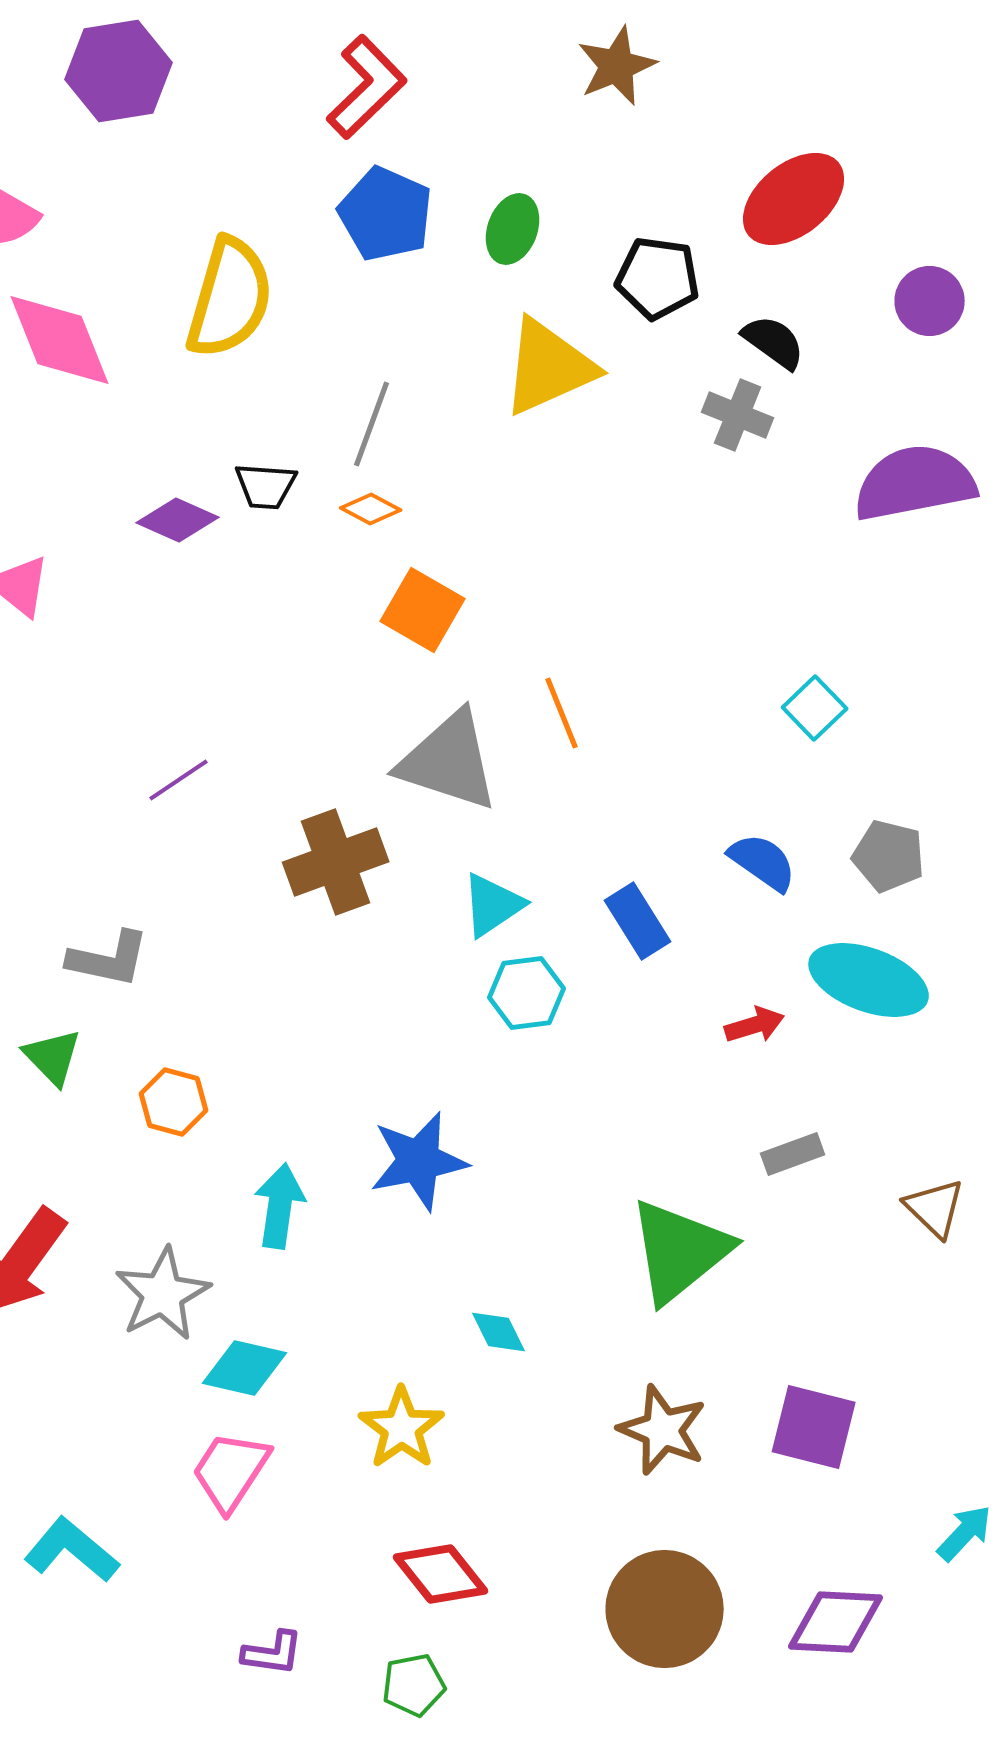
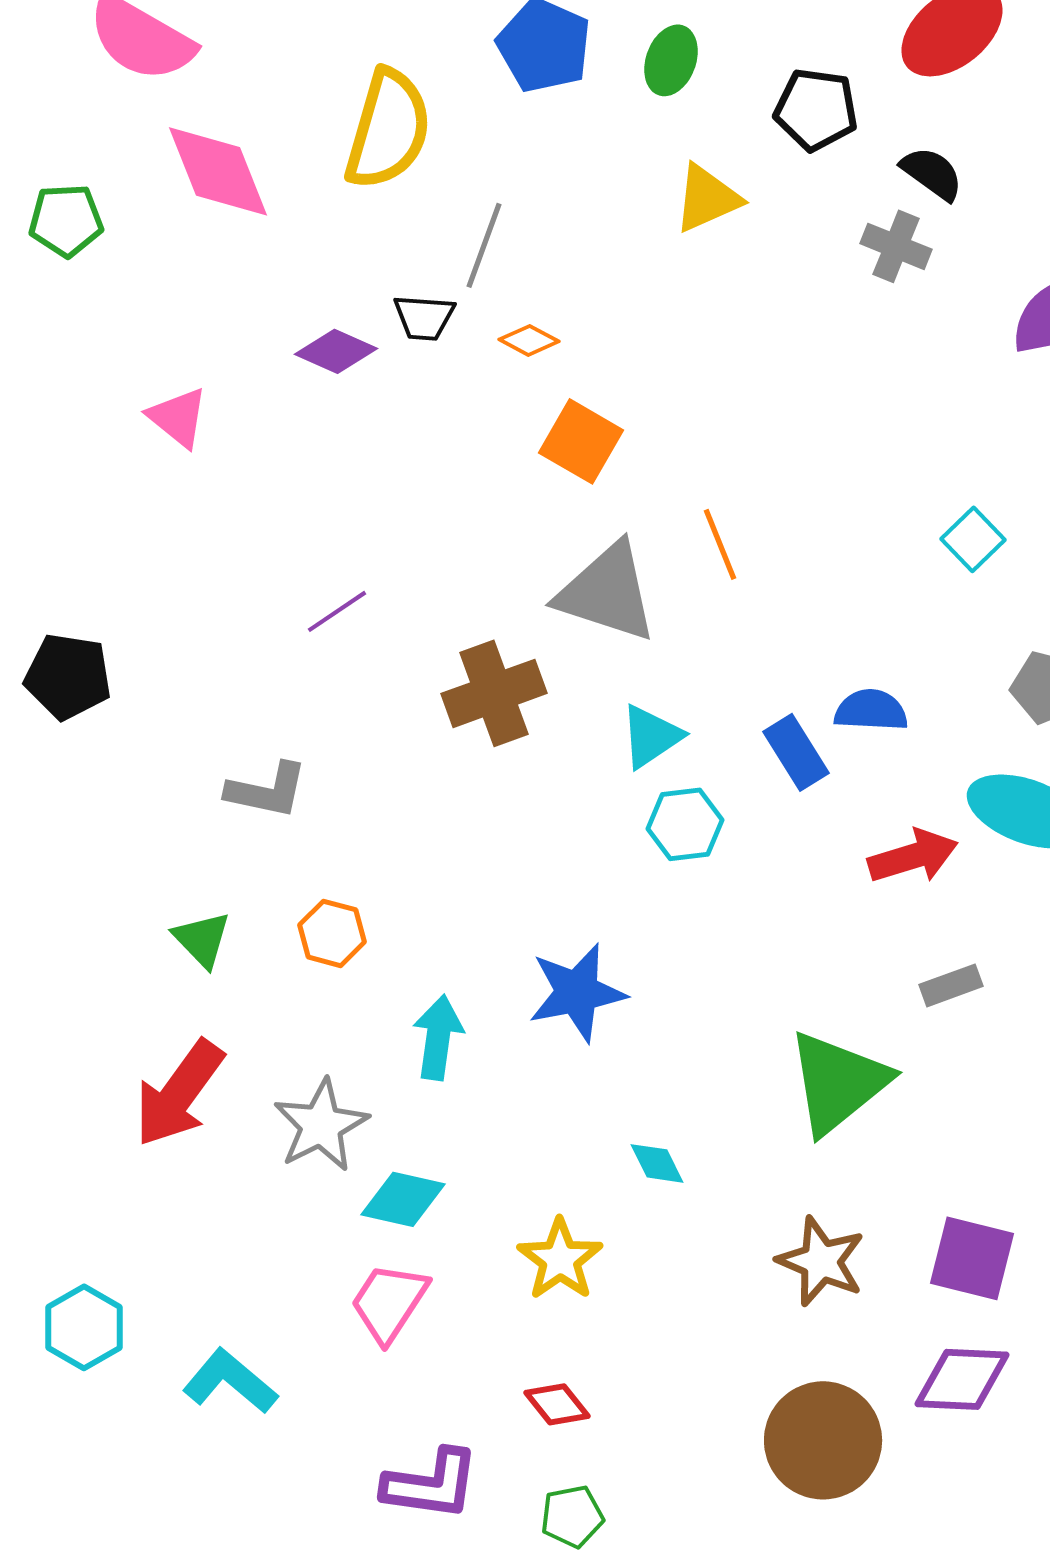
yellow triangle: (549, 367) -> (707, 198), size x0.7
gray line: (372, 424) -> (484, 245), moved
blue semicircle: (763, 862) -> (871, 710), moved, turned -32
red arrow: (755, 1025) -> (913, 856), size x1.5
green triangle: (53, 1057) -> (202, 939), moved
red diamond: (441, 1574) -> (557, 1404), moved, size x0.7
purple diamond: (836, 1622) -> (962, 1379), moved
purple L-shape: (273, 1653) -> (431, 1484), size x1.6

